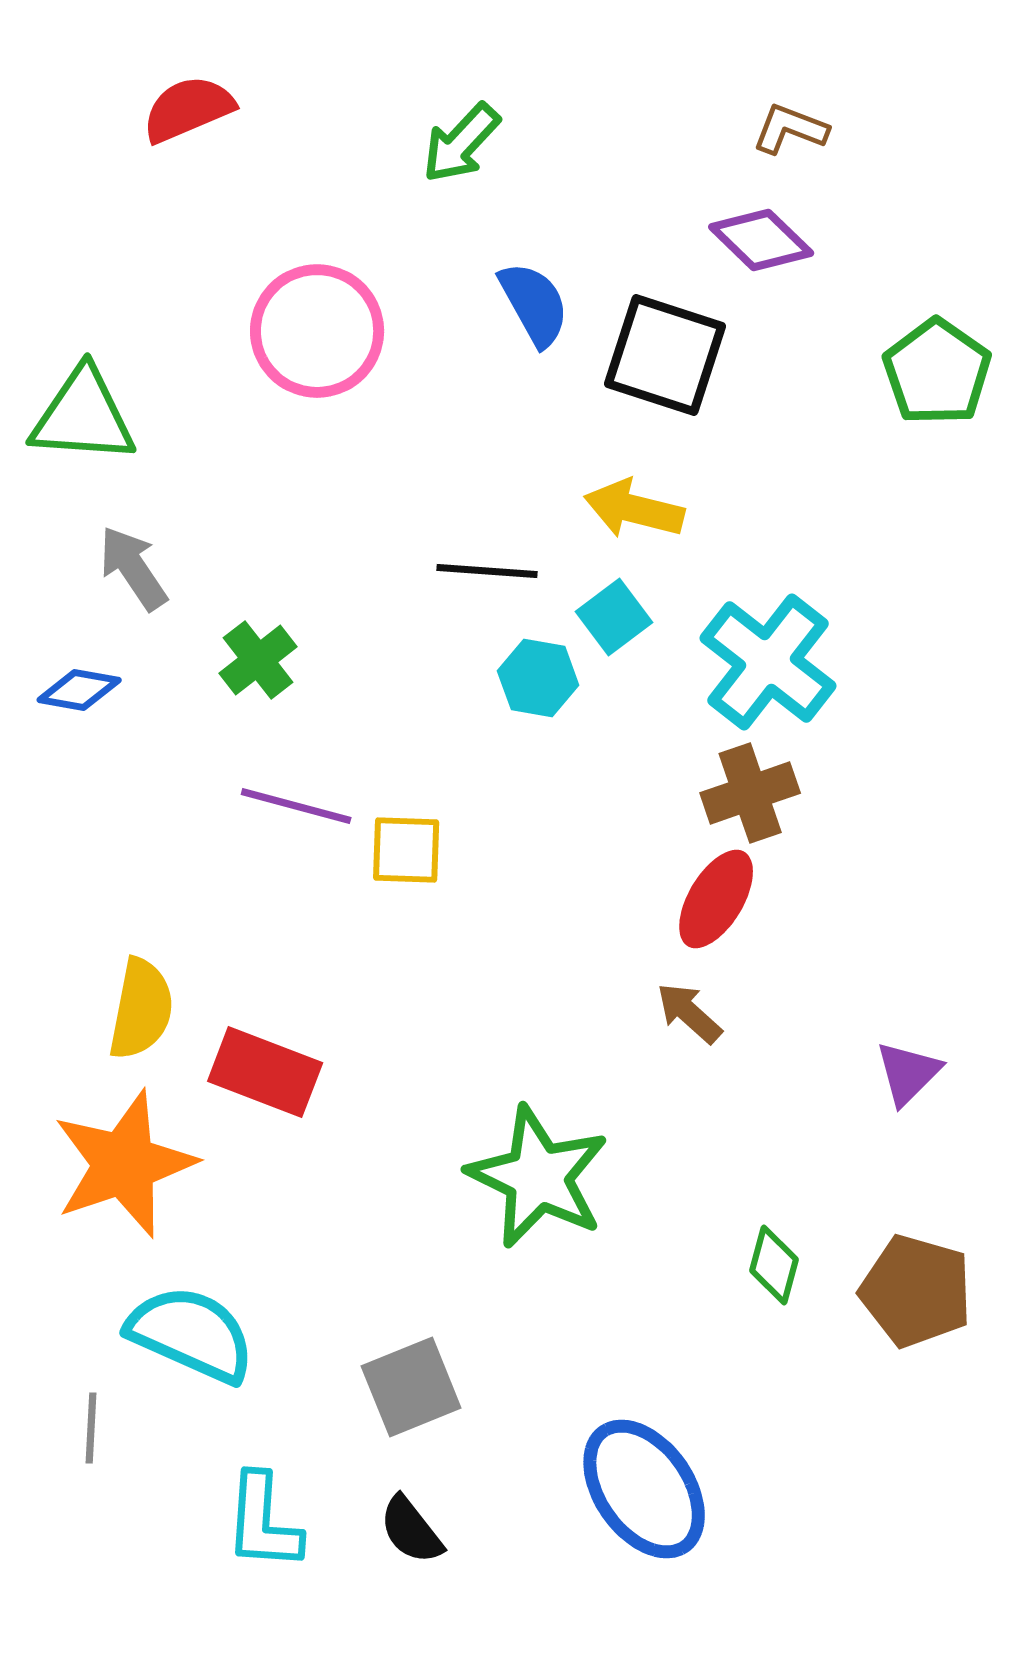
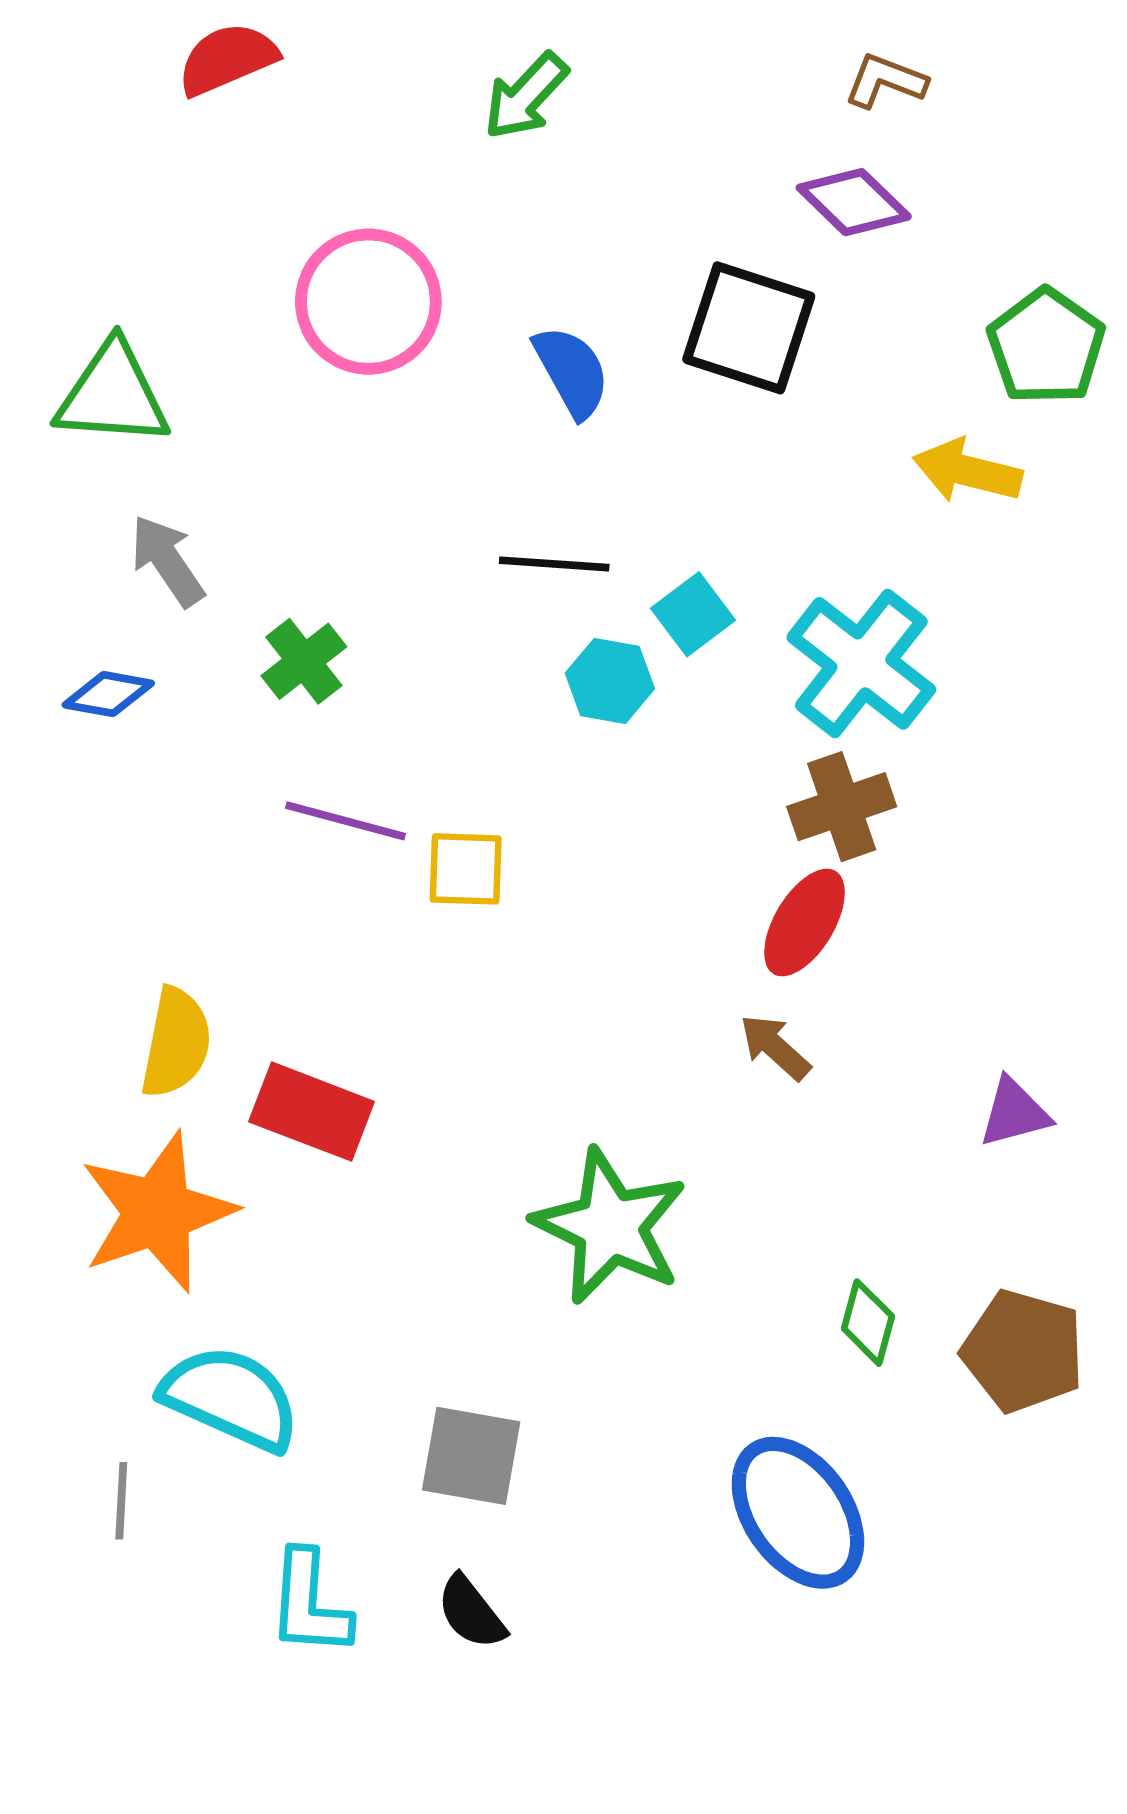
blue semicircle: (534, 304) -> (572, 372), moved
yellow arrow: (634, 509) -> (967, 471), moved
purple triangle: (908, 1073) -> (1014, 1113), turned 30
gray square: (411, 1387) -> (471, 1456), turned 32
blue ellipse: (644, 1489) -> (798, 1513), moved

